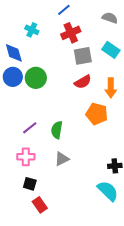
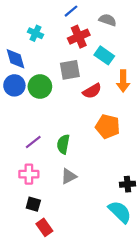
gray semicircle: (110, 18) -> (108, 20), moved
cyan rectangle: (111, 50) -> (104, 55), moved
gray square: (83, 56) -> (70, 70), moved
orange arrow: (111, 88) -> (123, 81), moved

